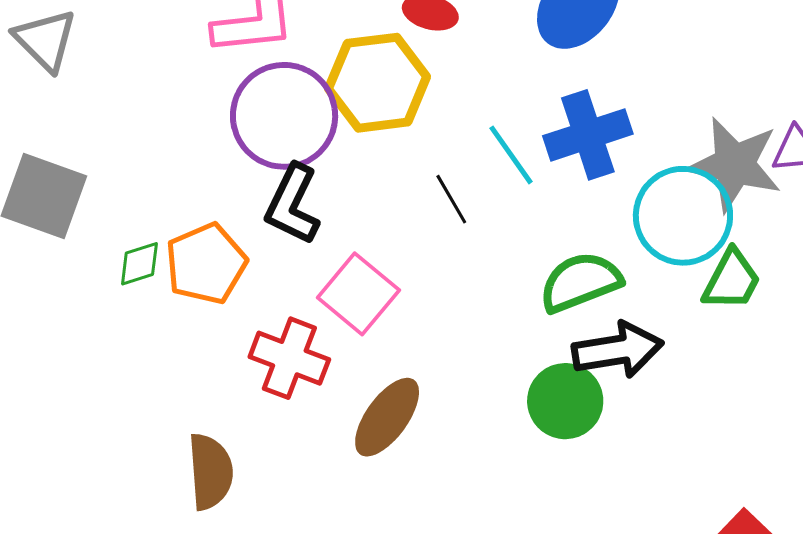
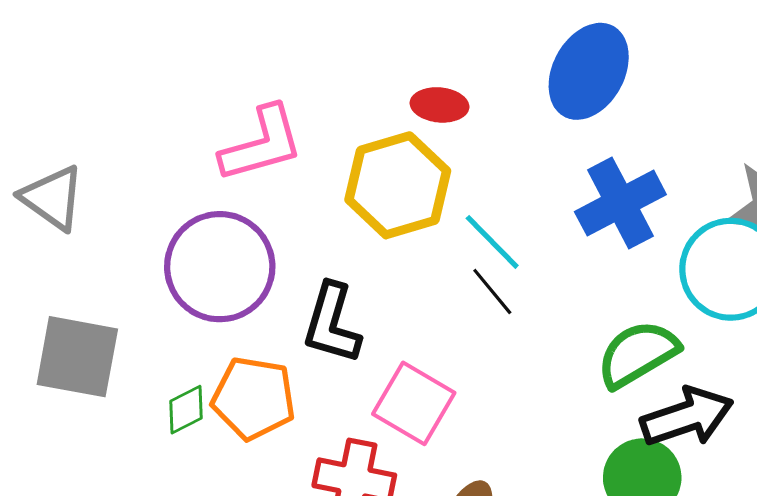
purple circle: (284, 116) -> (220, 267), moved
cyan line: (511, 155) -> (492, 242), moved
orange pentagon: (206, 264) -> (254, 398), turned -30

